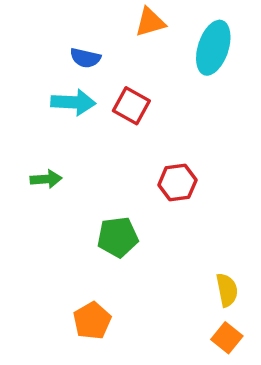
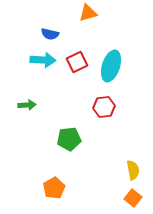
cyan ellipse: (213, 48) -> (111, 66), moved
red square: (131, 106) -> (77, 62), turned 35

